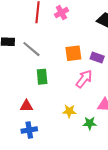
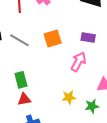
orange square: (73, 53) -> (53, 38), moved
green rectangle: (42, 77) -> (21, 80), moved

